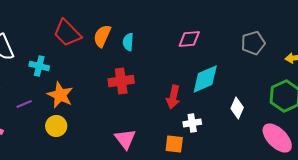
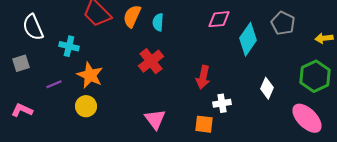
gray pentagon: (253, 43) -> (283, 23), turned -30
cyan diamond: (205, 79) -> (248, 39), moved, turned -32
red cross: (121, 81) -> (151, 61), turned -30

